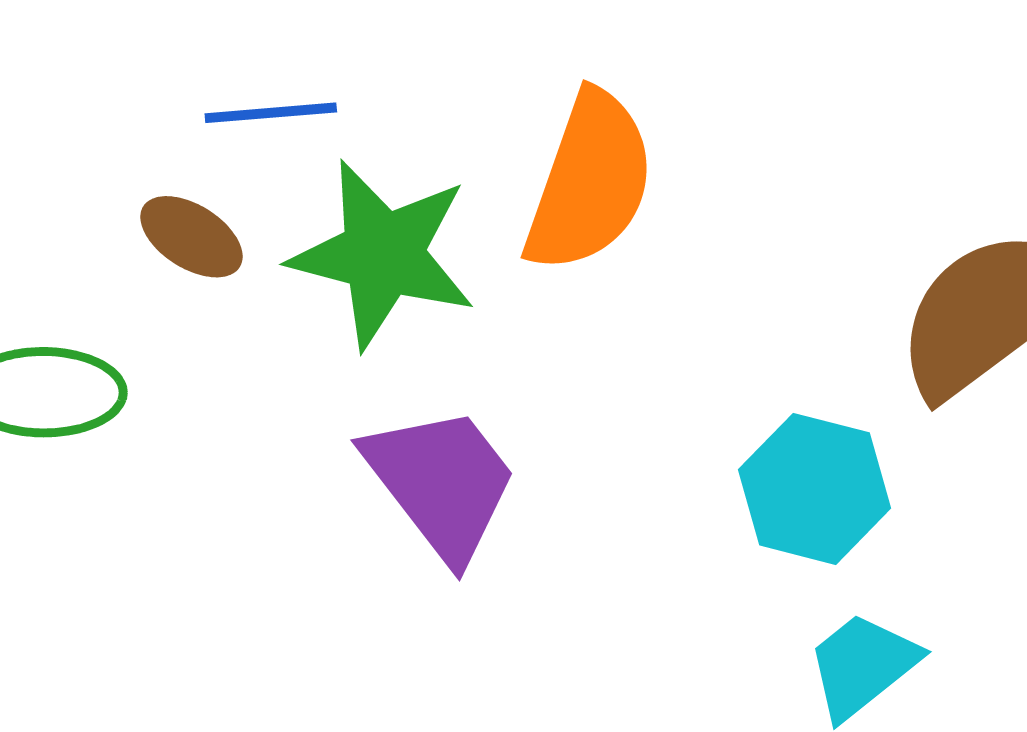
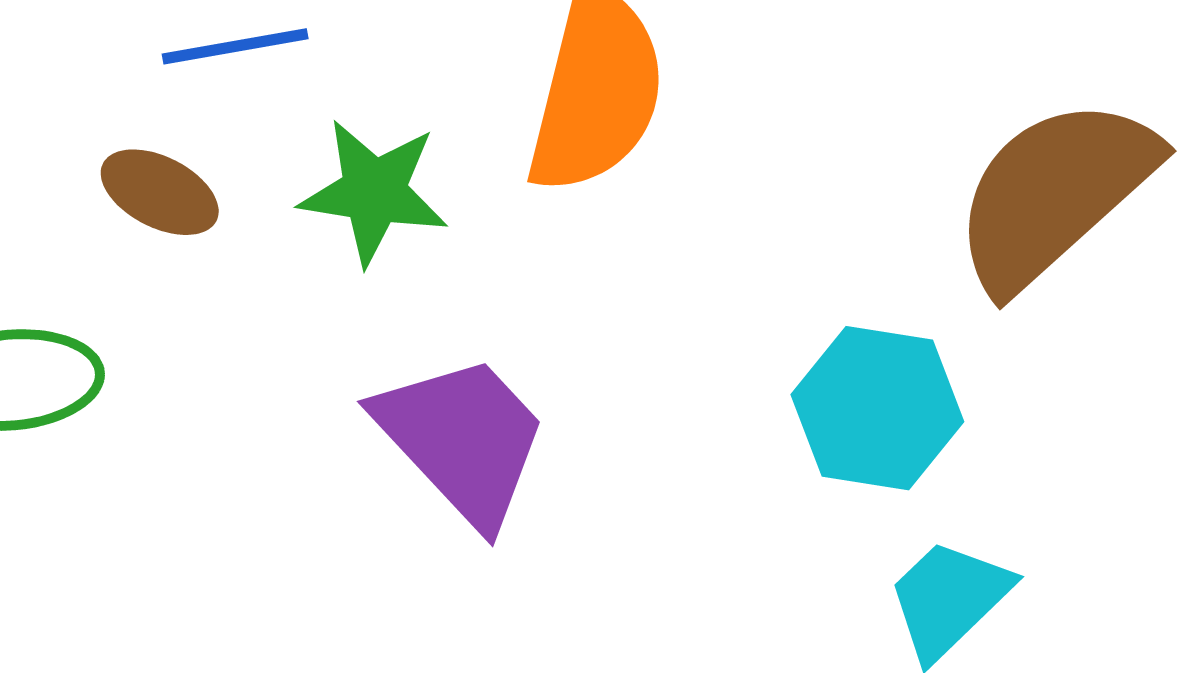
green star: (383, 254) -> (374, 192), size x0.7

